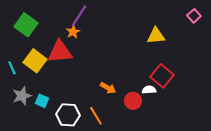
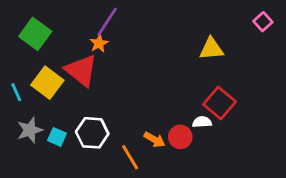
red triangle: (60, 52) -> (81, 70), turned 44
orange arrow: (108, 88) -> (155, 140), moved
white hexagon: (68, 115) -> (92, 133), moved

